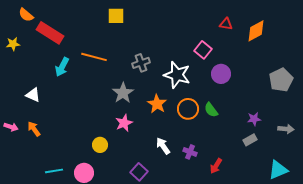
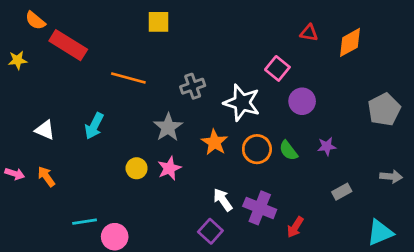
cyan arrow: (62, 67) -> (94, 126), moved
purple star: (254, 119) -> (327, 146), moved
yellow circle: (100, 145) -> (137, 168), moved
purple cross: (190, 152) -> (260, 208), size x1.6
cyan line: (54, 171) -> (85, 222), moved
purple square: (139, 172) -> (210, 231), moved

